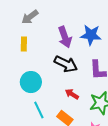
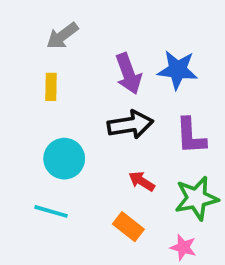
black arrow: (66, 64) -> (130, 125), turned -35
cyan line: (39, 110) -> (51, 211), moved, turned -48

